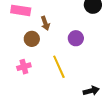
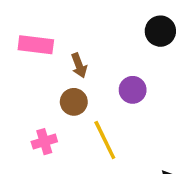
brown circle: (32, 39) -> (74, 102), moved

